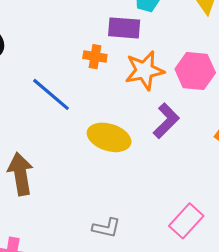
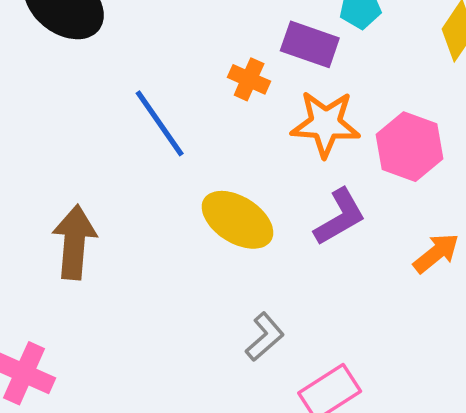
gray L-shape: (106, 228) -> (265, 337), moved, turned -68

